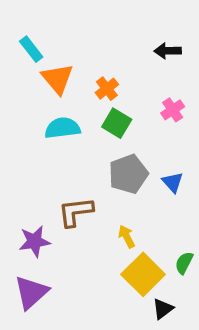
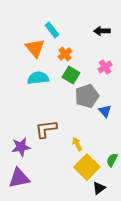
cyan rectangle: (31, 49) -> (52, 30), moved
gray pentagon: (128, 174) -> (87, 96), moved
purple triangle: (31, 292) -> (19, 178), turned 30

